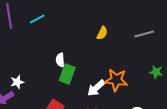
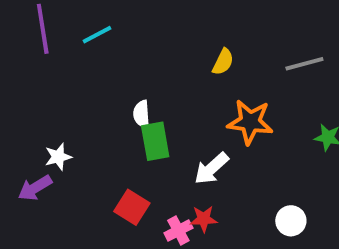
green rectangle: (67, 74) -> (155, 141), turned -30
orange star: (116, 80) -> (250, 122), moved

